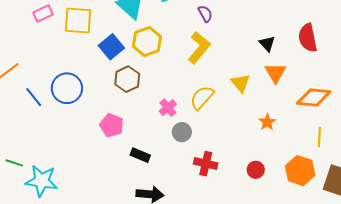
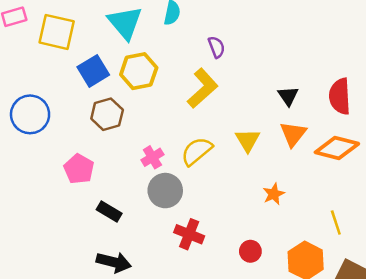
orange diamond: (314, 98) -> (337, 148), moved
gray circle: (182, 132) -> (165, 191), size x1.4
yellow line: (319, 137) -> (336, 222), turned -30

